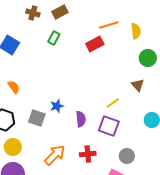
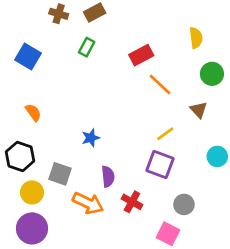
orange line: (109, 25) -> (160, 84), moved, turned 60
gray square: (37, 118) -> (60, 174), moved
purple semicircle: (81, 119) -> (108, 176), moved
red cross: (88, 154) -> (132, 202), turned 35
orange arrow: (55, 155) -> (88, 203), turned 70

